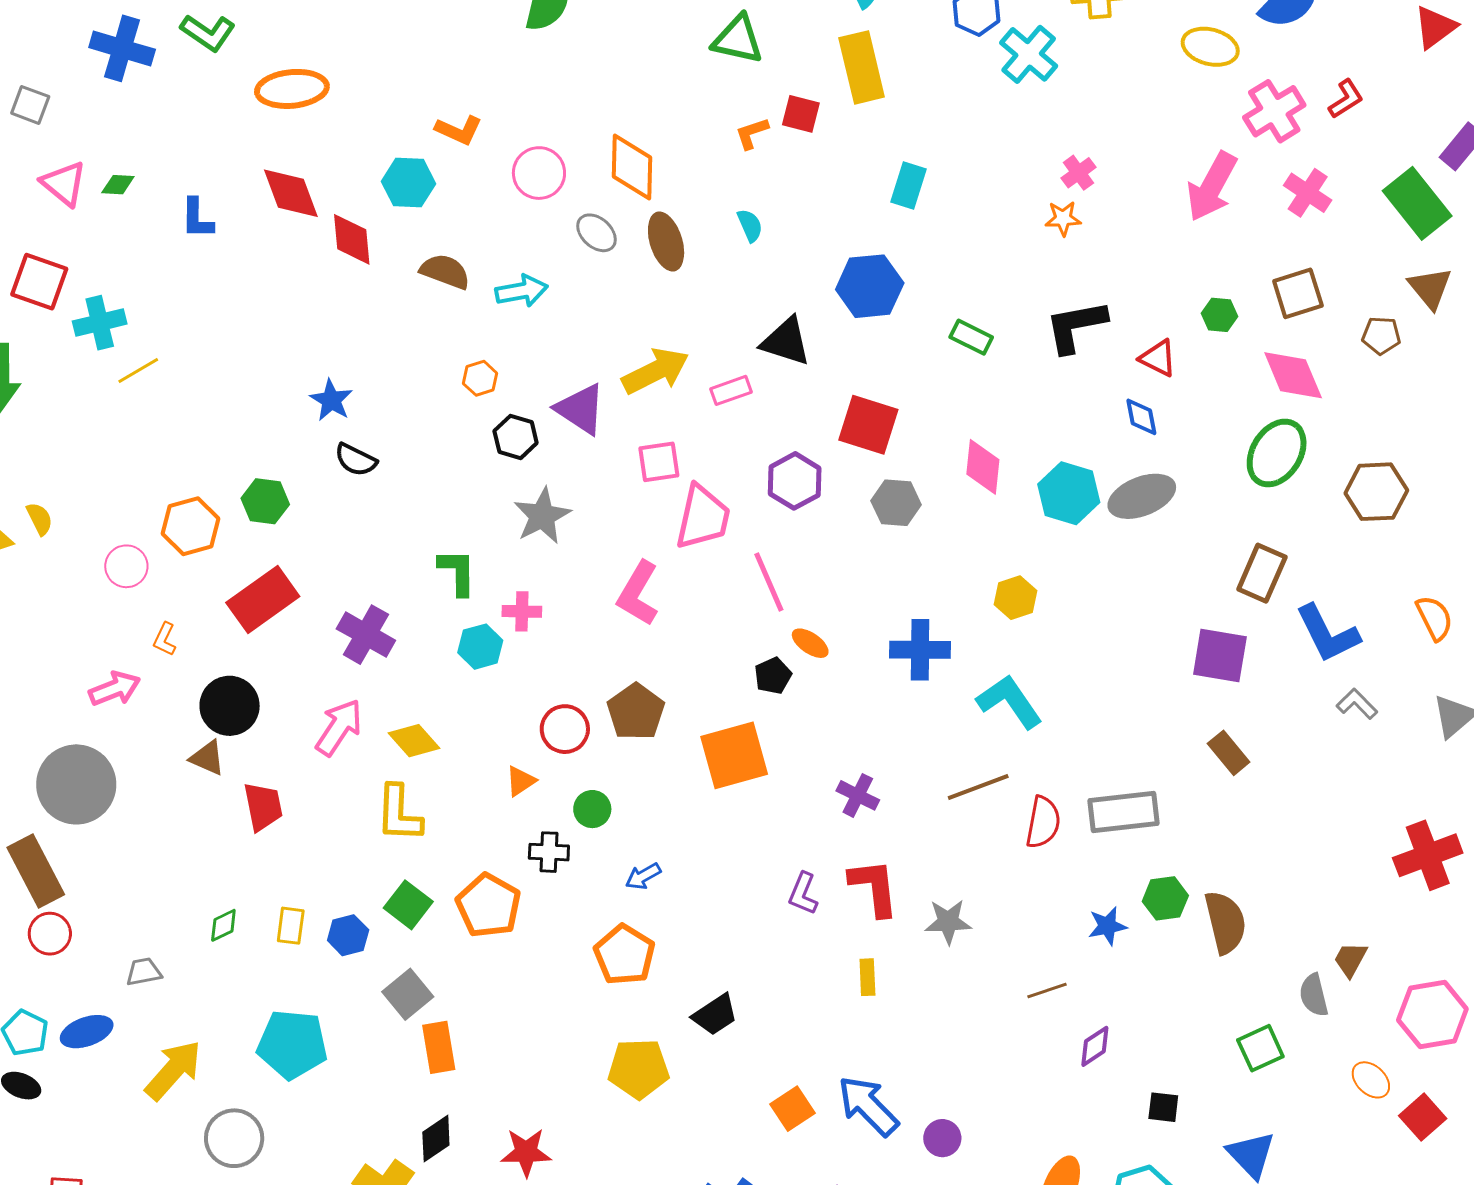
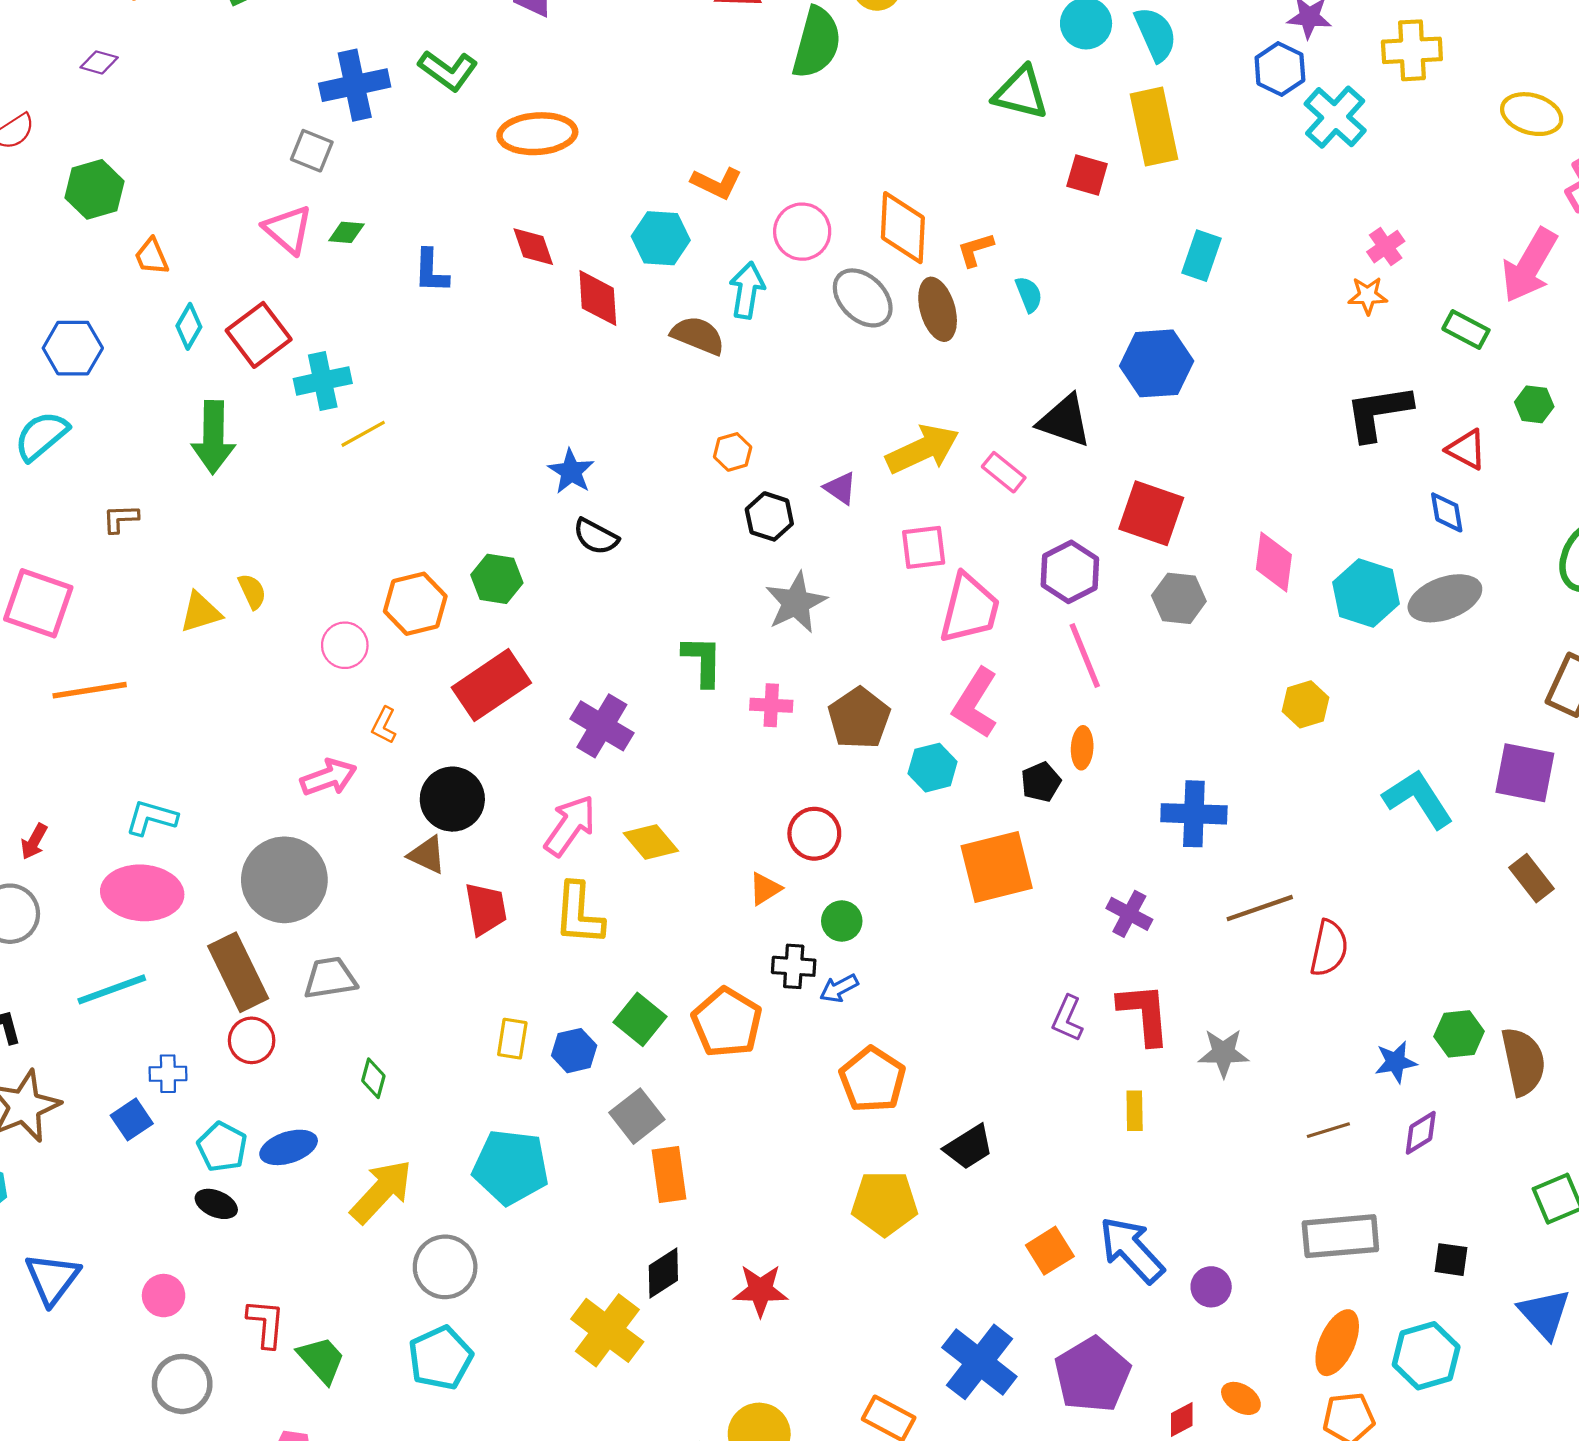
blue cross: (122, 48) -> (355, 85), turned -30
gray square: (30, 105) -> (312, 151), moved
orange L-shape: (752, 133) -> (975, 250), moved
red diamond: (291, 193) -> (533, 247), size x0.7
gray ellipse: (597, 233) -> (863, 298), size x1.4
red square: (39, 282) -> (259, 335), turned 32
cyan arrow: (522, 291) -> (747, 290), moved, turned -72
green rectangle: (971, 337) -> (1466, 329), moved
pink rectangle: (731, 390) -> (1004, 472), turned 57
purple triangle: (581, 409) -> (840, 488), size x0.6
pink line: (769, 582) -> (1085, 655), moved
pink L-shape: (638, 593) -> (975, 703), moved
orange ellipse: (810, 643) -> (1082, 748), turned 57
cyan hexagon: (480, 647) -> (933, 768), moved
blue cross: (920, 650) -> (1194, 814), moved
cyan L-shape: (1010, 702) -> (1418, 799), moved
brown pentagon: (636, 712) -> (859, 718), moved
gray rectangle: (1123, 812) -> (1340, 1236), moved
yellow L-shape: (399, 814) -> (579, 914), moved
blue arrow: (643, 876) -> (839, 988), moved
green diamond: (223, 925) -> (373, 1078), moved, turned -51
gray trapezoid: (144, 972) -> (330, 978), moved, size x1.4
purple diamond: (1095, 1046) -> (1421, 1133), moved

